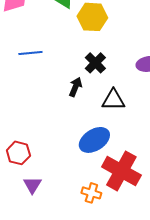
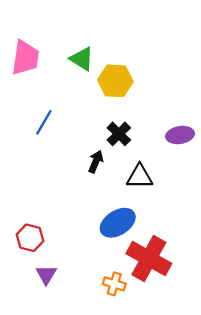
blue line: (30, 53) -> (44, 122), turned -55

